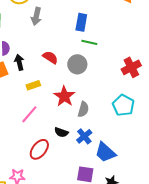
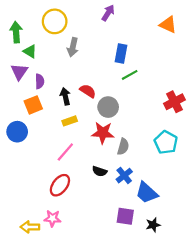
green line: (89, 42) -> (130, 75), turned -42
black arrow: (19, 62) -> (65, 96), moved
gray circle: (77, 64) -> (108, 107), moved
red star: (64, 96) -> (103, 133), turned -30
red ellipse: (39, 149) -> (60, 185), moved

